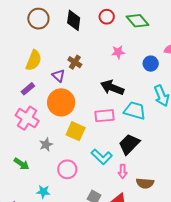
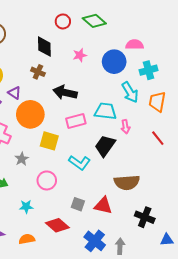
black diamond: (74, 20) -> (44, 47), moved
blue circle: (151, 64) -> (114, 62), size x1.5
purple triangle: (58, 76) -> (14, 93), moved
black arrow: (112, 88) -> (65, 92), moved
pink arrow: (123, 171) -> (126, 127), moved
brown semicircle: (145, 183) -> (127, 182), size x1.4

